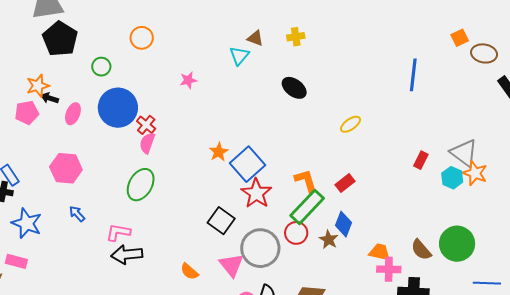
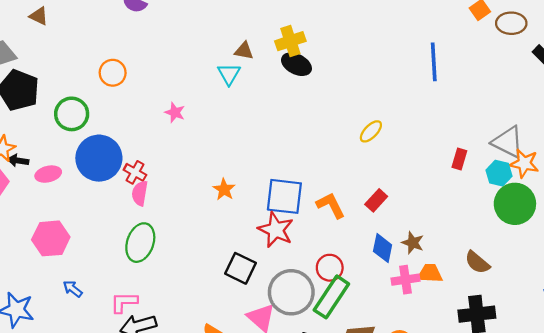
yellow cross: (296, 37) -> (290, 41), size x1.4
green circle: (101, 67) -> (72, 114), size x1.5
pink star: (188, 80) -> (175, 112), turned -30
black ellipse: (294, 88) -> (296, 64), moved
pink ellipse: (73, 114) -> (48, 174), turned 65
blue square: (247, 164) -> (284, 196), moved, turned -32
green rectangle: (307, 207) -> (331, 297), moved
brown star: (329, 240) -> (413, 243), moved
green circle: (457, 244) -> (515, 204), moved
pink cross: (389, 269) -> (406, 280), moved

